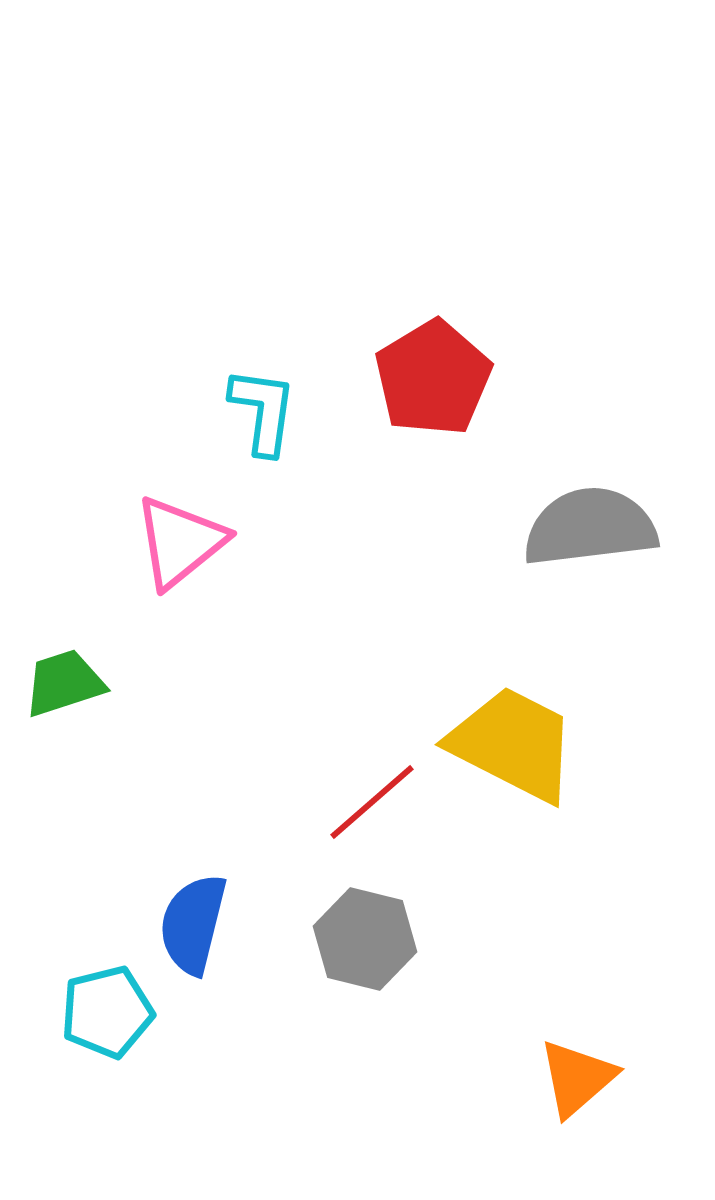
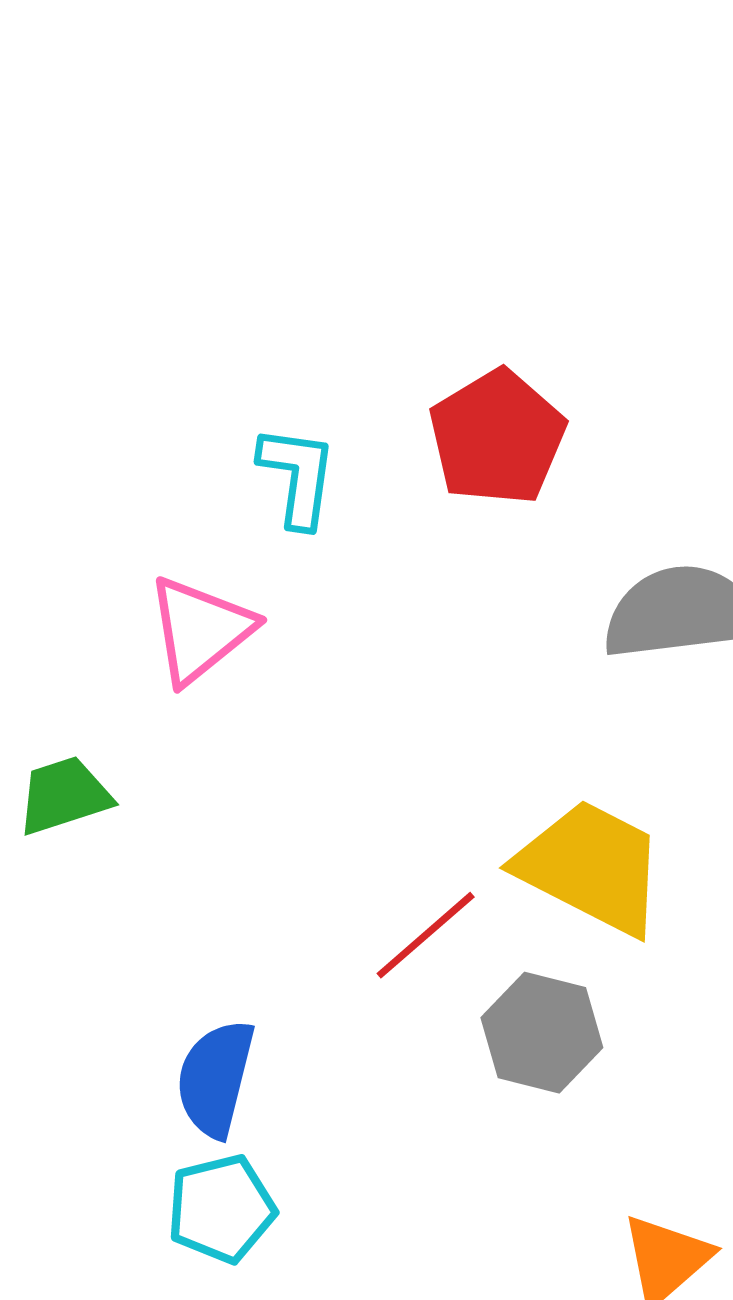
gray hexagon: (365, 939) -> (542, 1033), moved
cyan pentagon: (107, 1012) -> (221, 1209), moved

